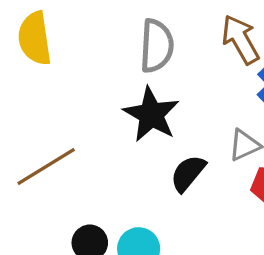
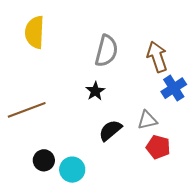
black star: (151, 115) -> (95, 91), size x0.6

